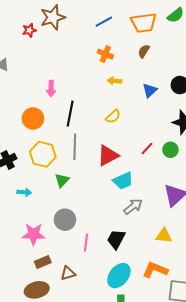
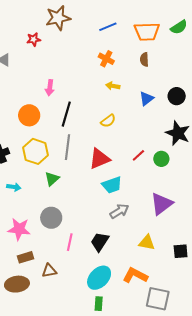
red star: (29, 30) -> (34, 39), moved
brown semicircle: (144, 51) -> (144, 60), turned -40

